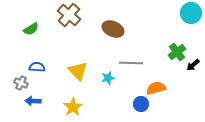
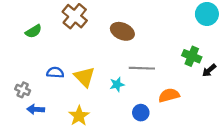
green cross: (177, 52) -> (192, 56), turned -30
blue semicircle: (37, 67) -> (55, 73), moved
blue circle: (141, 104) -> (141, 113), moved

